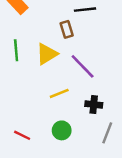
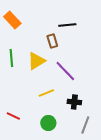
red line: (22, 135) -> (13, 116), moved

